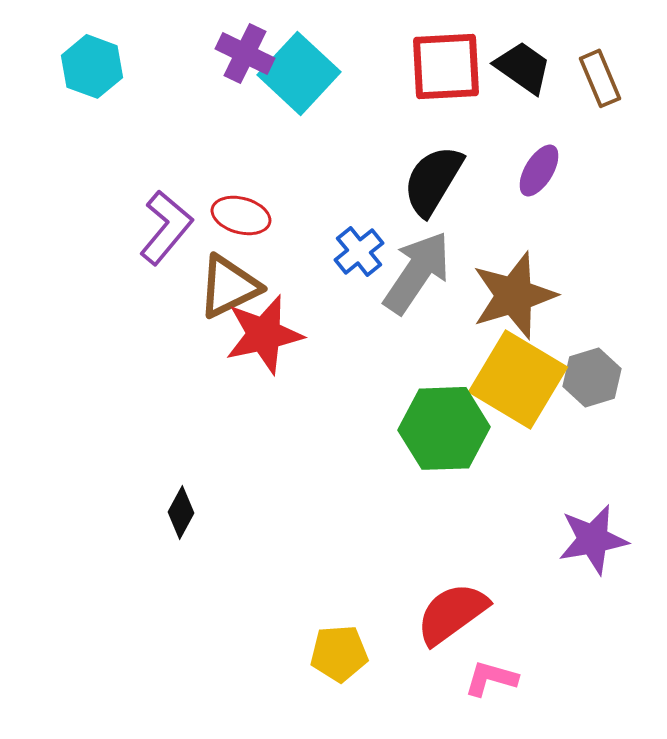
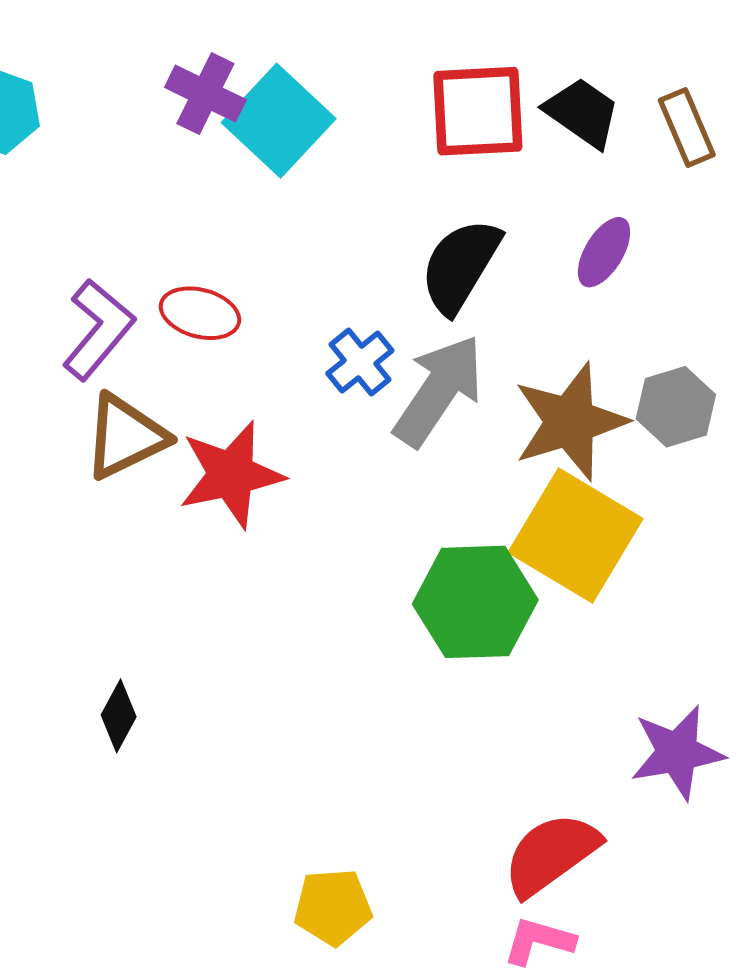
brown triangle: (229, 286) -> (125, 437), moved
gray hexagon: (592, 377) -> (676, 407), moved
red semicircle: (452, 613) -> (551, 854), moved

